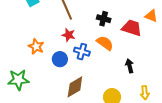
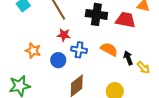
black cross: (104, 19) -> (96, 14), size x1.5
orange semicircle: (105, 43) -> (109, 49), moved
yellow arrow: (145, 93) -> (143, 68), moved, turned -32

